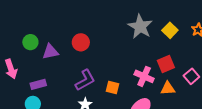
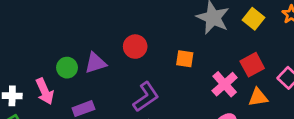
green circle: (30, 42) -> (67, 68), moved
pink cross: (144, 76) -> (225, 84), turned 30
orange square: (112, 88) -> (185, 59), moved

